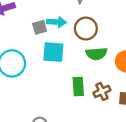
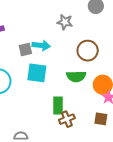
brown circle: (86, 29) -> (88, 51), moved
brown cross: (102, 91) -> (67, 119), moved

